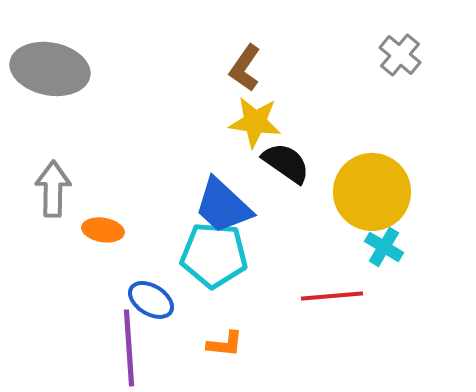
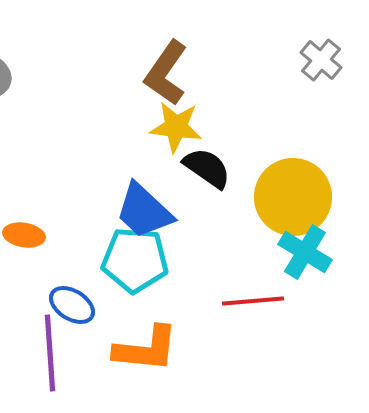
brown L-shape: (245, 68) -> (166, 73), size x1.4
cyan cross: (384, 247) -> (305, 252), size x1.4
orange L-shape: (225, 344) -> (146, 349), size x1.8

